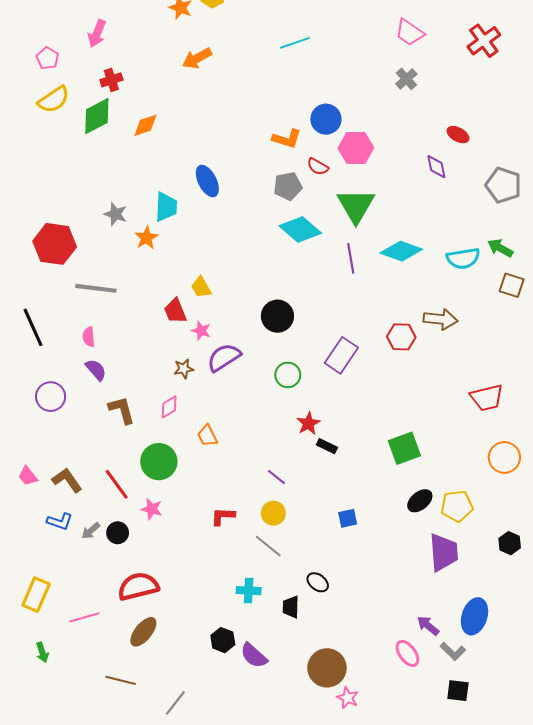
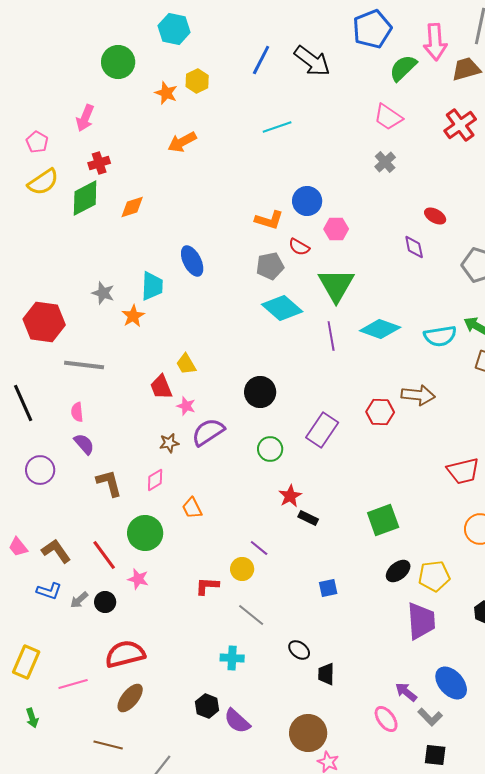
pink hexagon: (356, 148) -> (336, 229), size x0.7
yellow circle: (273, 513) -> (242, 569), moved
black trapezoid: (291, 607) -> (326, 674), moved
blue ellipse: (474, 616) -> (451, 683), turned -60

